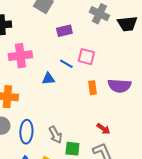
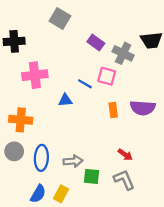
gray cross: (99, 14) -> (123, 53), moved
purple rectangle: (64, 31) -> (96, 42), moved, turned 49
gray arrow: (55, 135) -> (73, 161), turned -66

